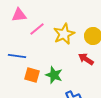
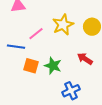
pink line: (37, 29) -> (36, 34), moved
red arrow: (86, 59) -> (85, 59), moved

